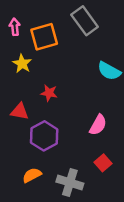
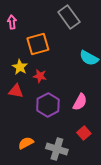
orange square: (44, 37) -> (38, 44), moved
yellow star: (22, 64) -> (20, 67), moved
purple hexagon: (44, 136) -> (48, 105), moved

